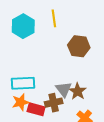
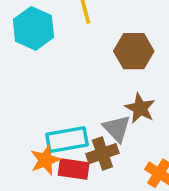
cyan rectangle: (23, 83) -> (67, 140), moved
brown star: (78, 91) -> (140, 108), moved

